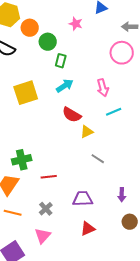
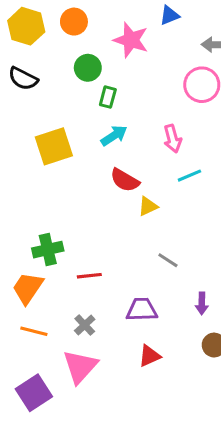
pink star: (76, 24) -> (131, 40), size x1.6
orange circle: (30, 28) -> (74, 22), moved
gray line: (98, 159) -> (168, 260), moved
pink triangle: (43, 236) -> (80, 367), size x1.4

